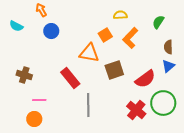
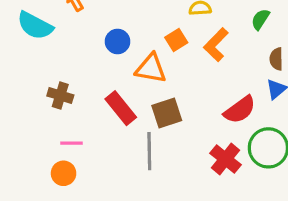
cyan semicircle: (16, 26) -> (35, 26), size x1.6
blue circle: (51, 31) -> (118, 41), moved
brown square: (114, 70) -> (167, 113), moved
brown cross: (24, 75) -> (60, 95), moved

